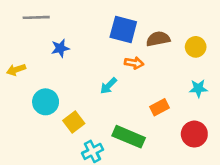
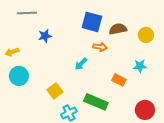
cyan star: (198, 88) -> (140, 66), moved
cyan circle: (46, 102) -> (19, 76), moved
orange rectangle: (159, 107) -> (119, 80), turned 56
red circle: (194, 134) -> (145, 110), moved

